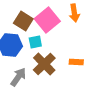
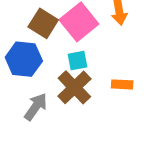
cyan square: (35, 42) -> (77, 61), moved

